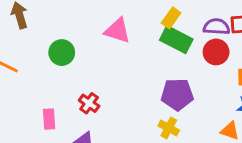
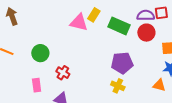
yellow rectangle: (171, 18) -> (94, 15), moved
green circle: (62, 53) -> (40, 53), moved

